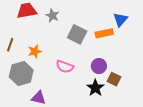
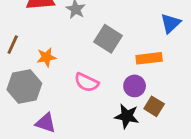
orange rectangle: (104, 33) -> (149, 58), moved
black star: (95, 88) -> (127, 116), turned -30

